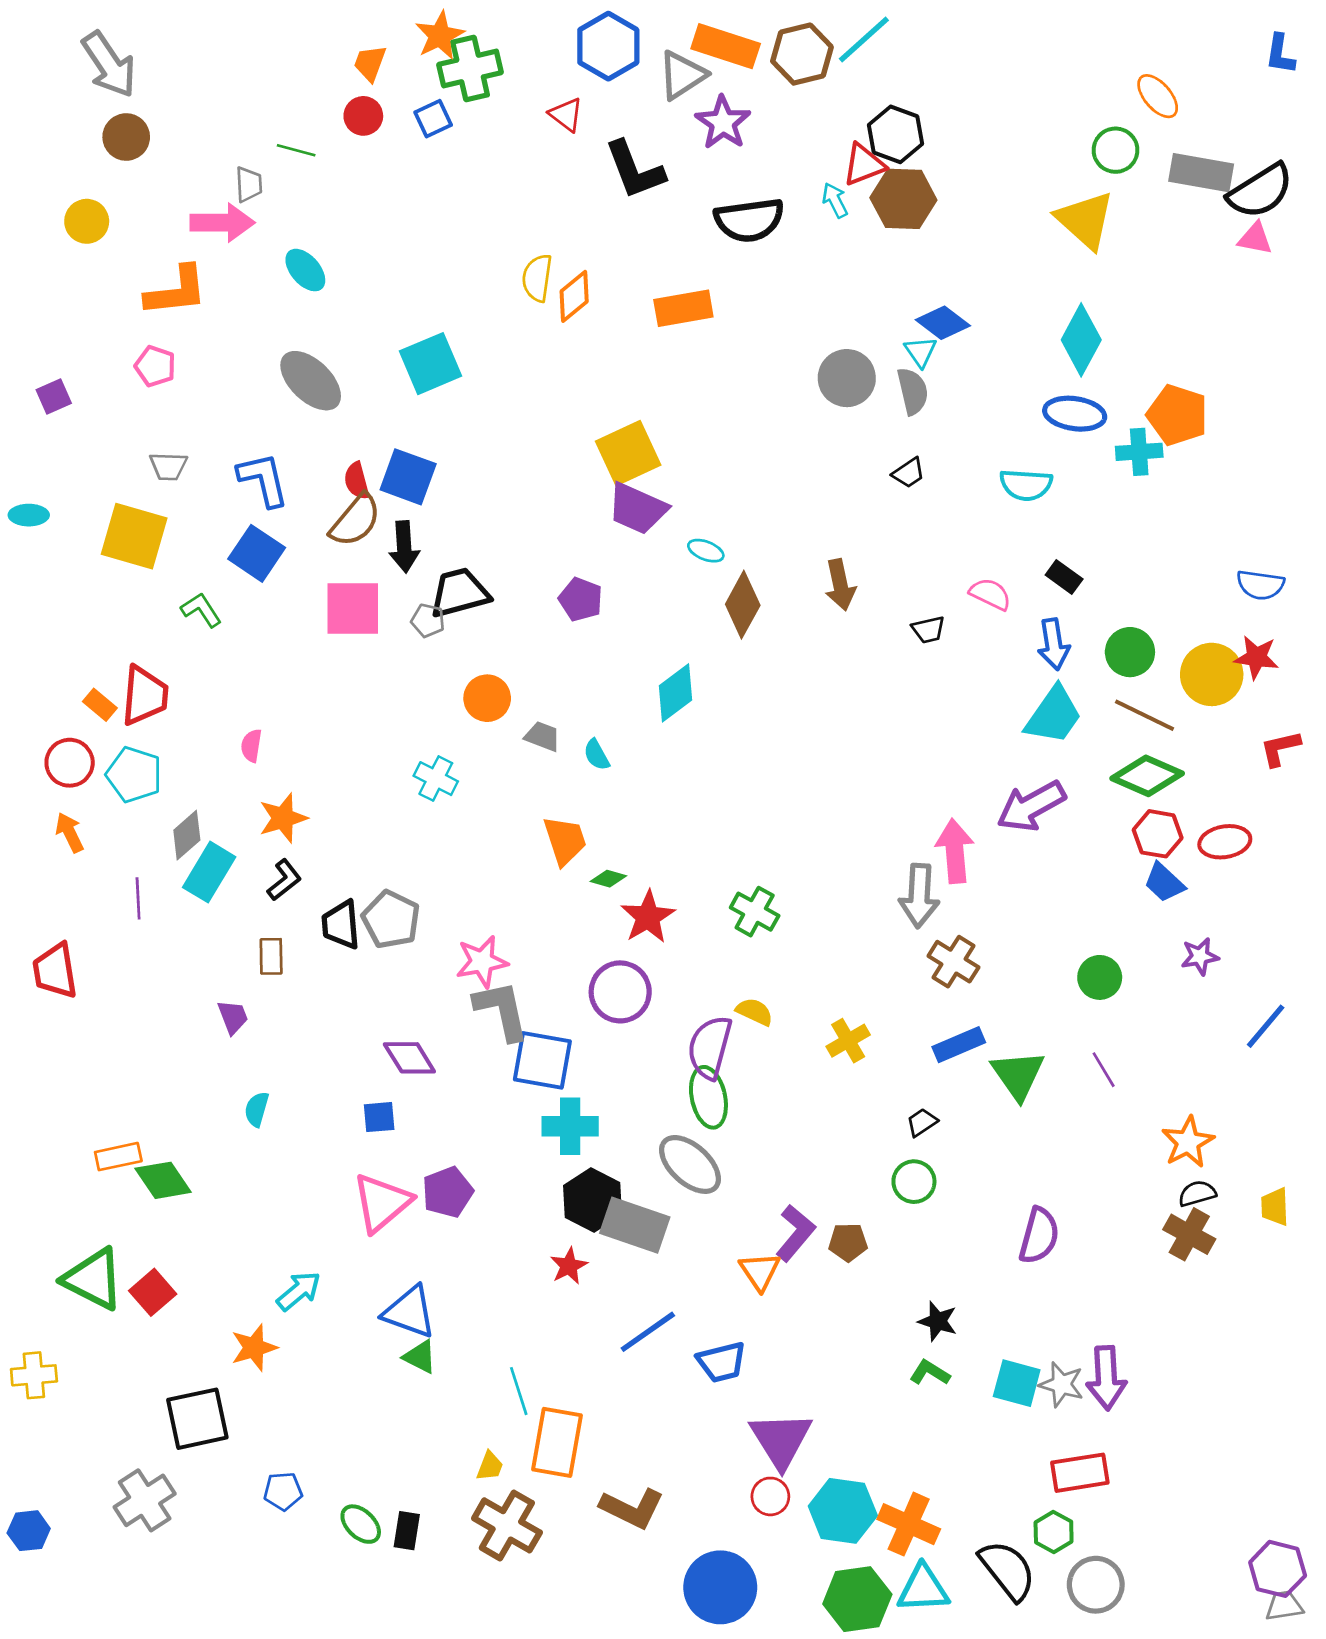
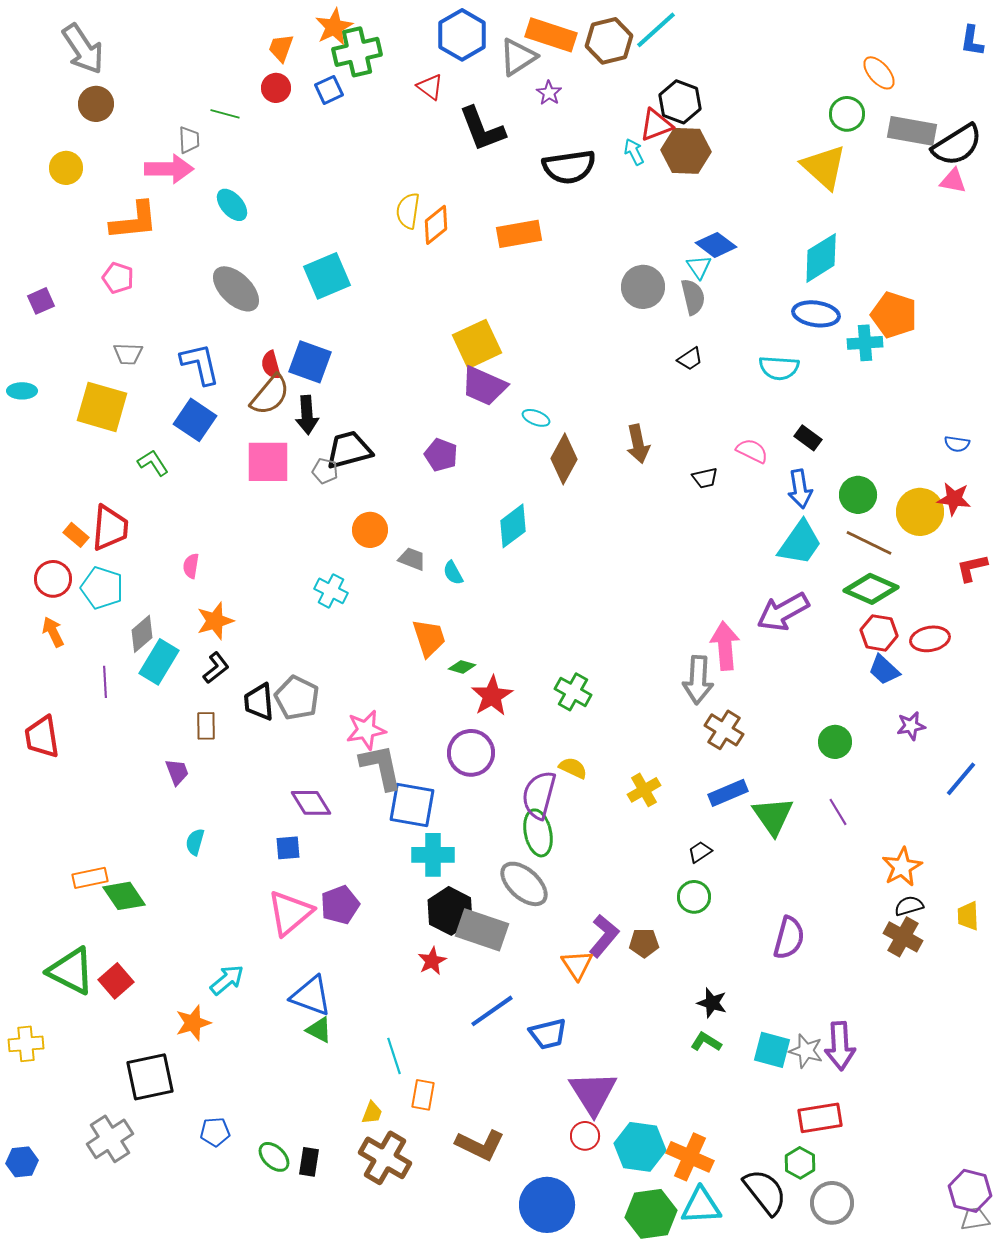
purple star: (723, 123) -> (549, 93), size x0.6
cyan diamond: (1081, 340) -> (821, 258), turned 30
blue semicircle: (1260, 585) -> (957, 444), size x0.7
orange rectangle: (557, 1442) -> (423, 1095), size x0.6

